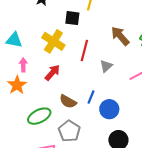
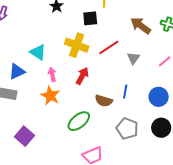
cyan triangle: (14, 40) -> (38, 52), turned 36
red line: (84, 50) -> (109, 47), turned 55
blue circle: (109, 109) -> (159, 97), moved
gray pentagon: (69, 131) -> (127, 129), moved

